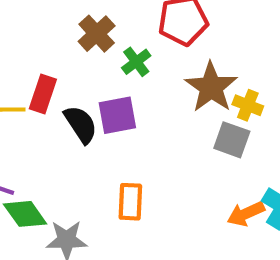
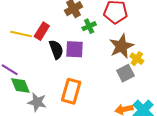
gray square: (232, 140) -> (125, 73), turned 30
orange rectangle: (130, 202) -> (71, 91), size x1.4

